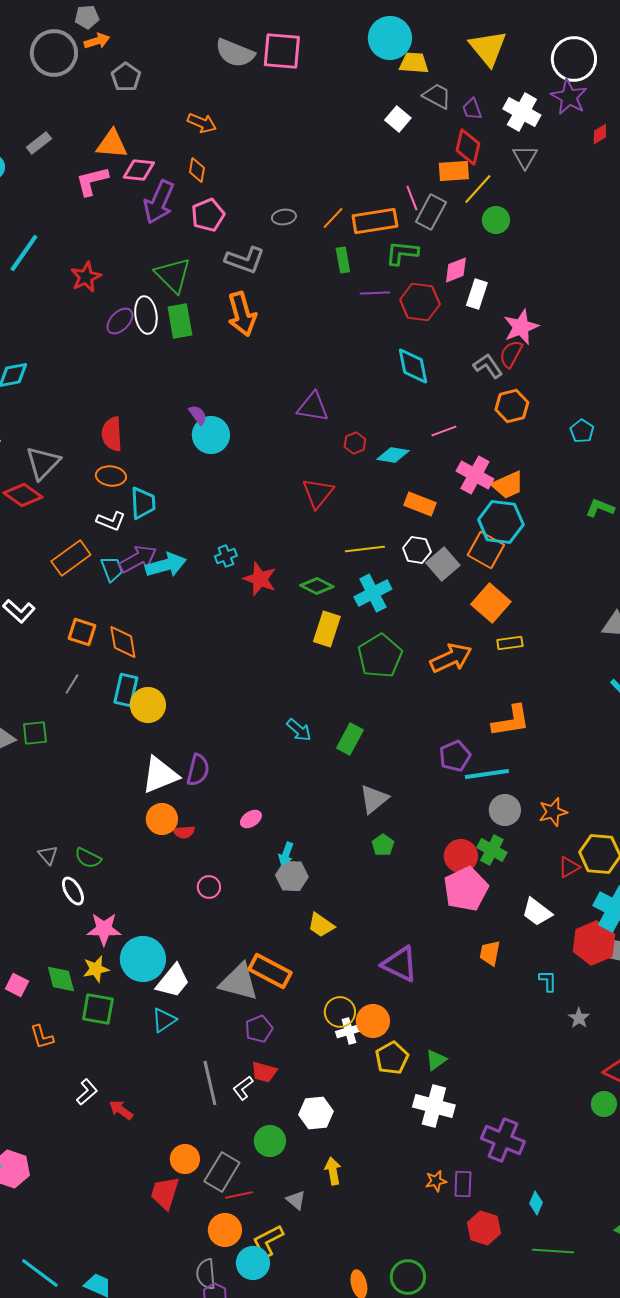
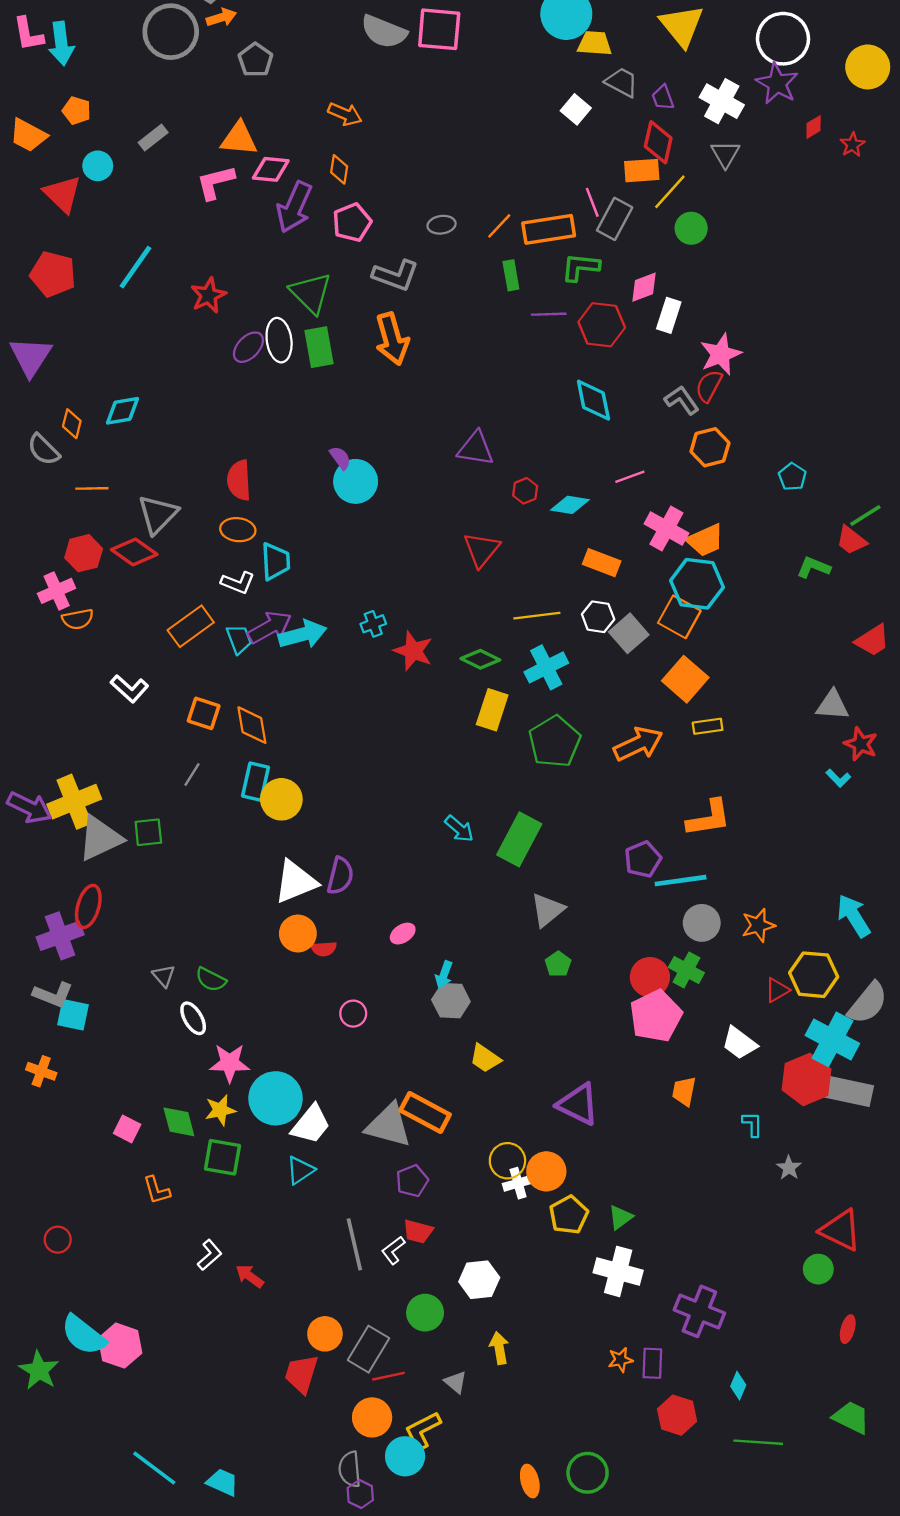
green rectangle: (350, 739) -> (519, 839), size x1.4

